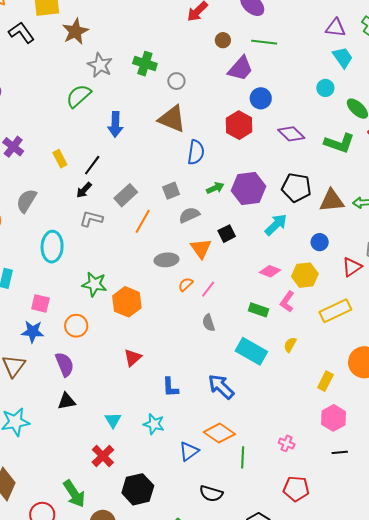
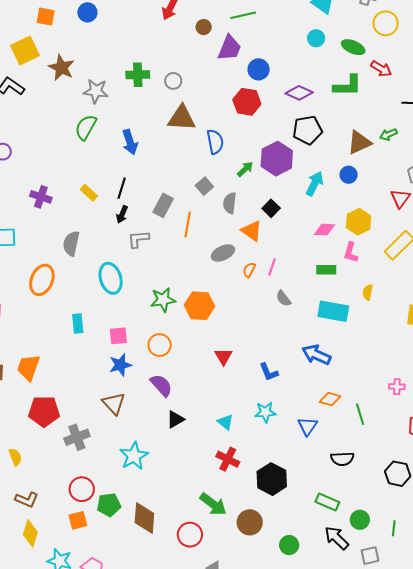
black pentagon: (296, 188) -> (307, 130), moved
gray semicircle: (189, 215) -> (230, 203), turned -40
blue circle: (320, 242) -> (349, 175), moved
orange diamond: (219, 433) -> (330, 399), size x0.7

